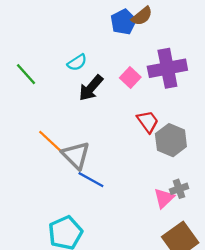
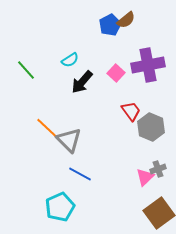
blue line: (91, 180) -> (80, 174), moved

